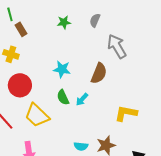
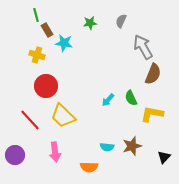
cyan star: (62, 69) -> (64, 43), moved
brown semicircle: (99, 73) -> (153, 74), moved
green semicircle: (63, 97) -> (131, 98), moved

